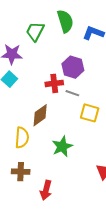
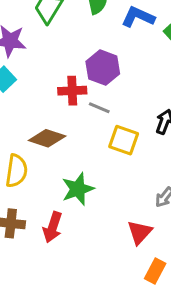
brown diamond: (40, 115) -> (47, 138), turned 50
red arrow: (46, 190) -> (53, 227), moved

